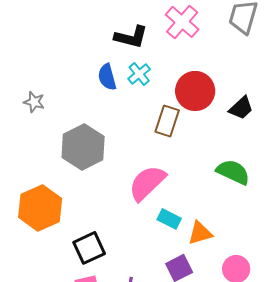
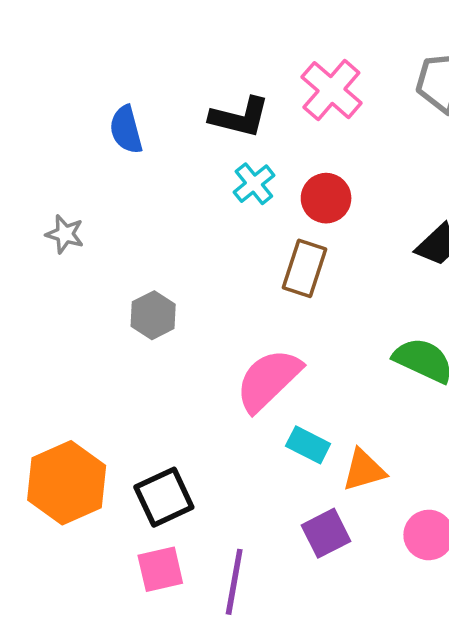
blue semicircle: (107, 77) -> (126, 130), moved
red circle: (195, 91) -> (326, 198), moved, size x0.7
gray hexagon: (83, 147) -> (153, 315), size x0.6
orange hexagon: (40, 208) -> (67, 483), moved

